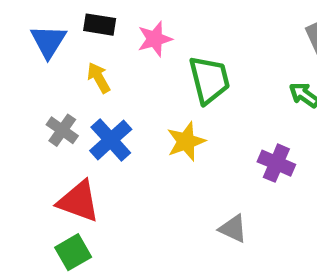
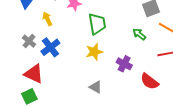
yellow star: (186, 141) -> (94, 52), moved
gray triangle: (233, 229) -> (96, 87), moved

